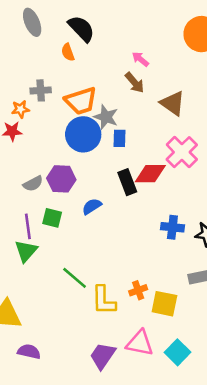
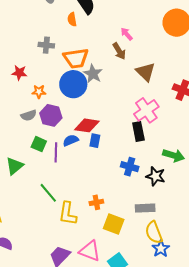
orange star: (20, 109) -> (39, 92), moved
blue rectangle: (119, 138) -> (95, 141), moved
red diamond: (150, 174) -> (87, 125), moved
black rectangle: (127, 182) -> (138, 131), moved
purple line: (28, 226) -> (56, 152), moved
orange cross: (138, 290) -> (96, 202), moved

